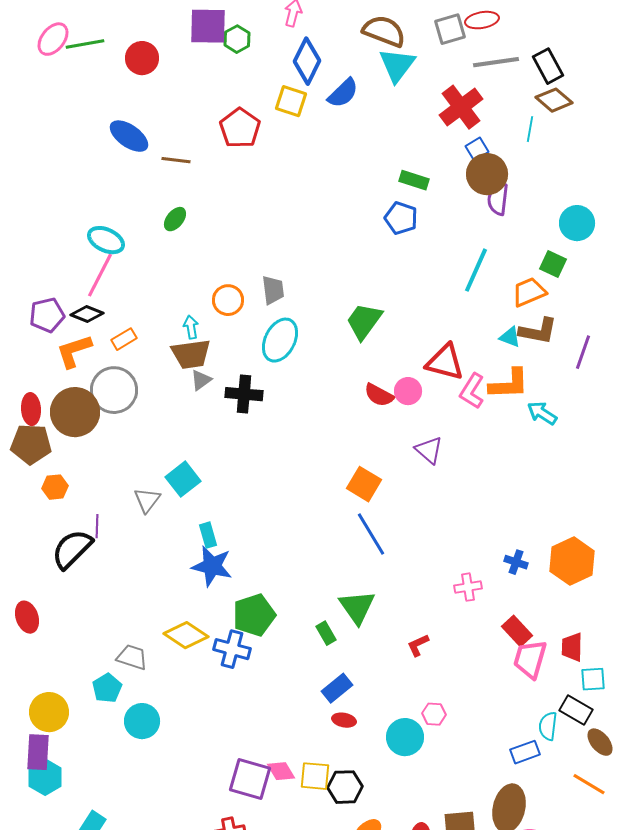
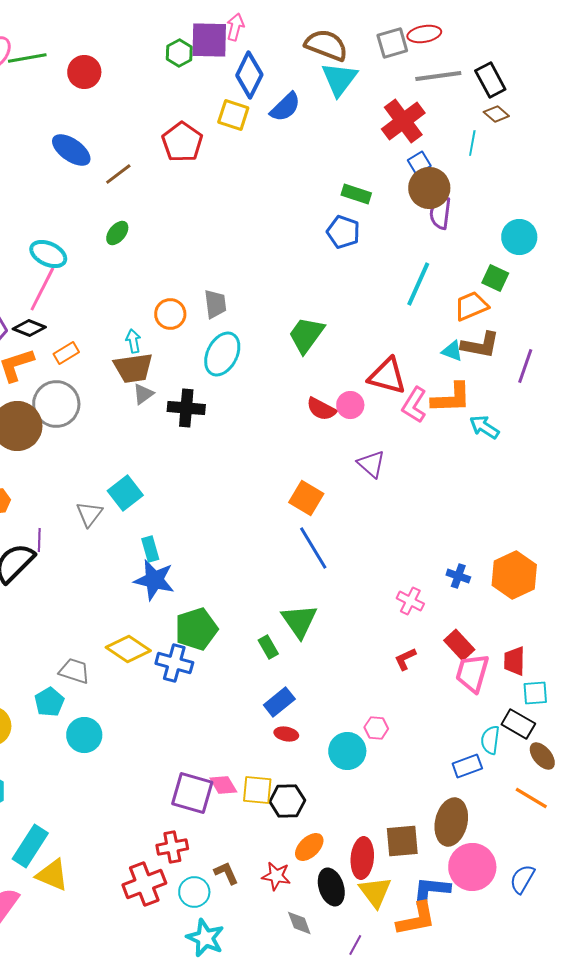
purple square: (208, 26) -> (209, 40), moved
brown diamond: (554, 100) -> (496, 114), size x0.7
brown line: (176, 160) -> (118, 174), turned -44
pink cross: (468, 587) -> (410, 601), turned 36
red L-shape: (418, 645) -> (405, 659), moved

